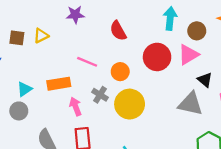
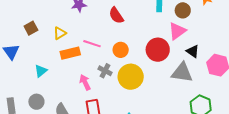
yellow triangle: (41, 36) -> (60, 33), moved
brown square: (17, 38) -> (31, 28), turned -32
red circle: (157, 57) -> (158, 50), moved
orange rectangle: (59, 84) -> (70, 53), moved
gray circle: (19, 111) -> (36, 102), moved

